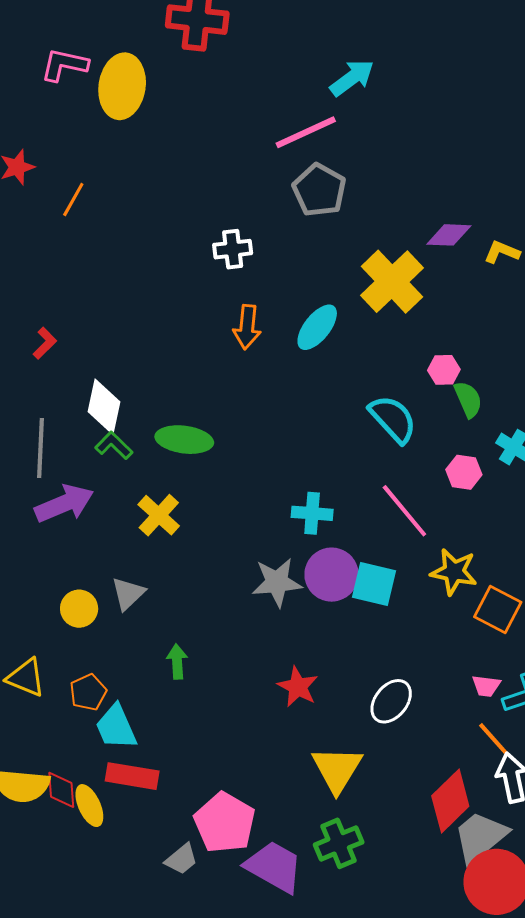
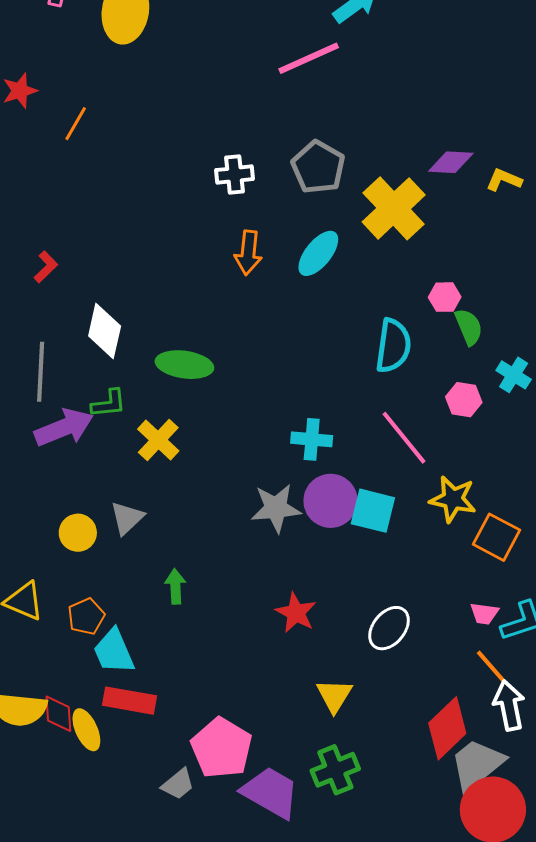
gray pentagon: (319, 190) -> (318, 167), moved
cyan semicircle: (393, 419) -> (393, 346), turned 50
green L-shape: (114, 445) -> (109, 404), moved, turned 129
yellow triangle: (337, 769) -> (334, 696), size x0.7

